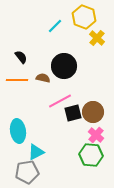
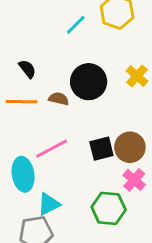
yellow cross: (97, 38) -> (137, 76), moved
pink line: (60, 101) -> (52, 149), moved
green hexagon: (91, 155) -> (109, 208), moved

